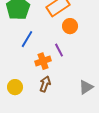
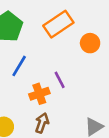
orange circle: (70, 26) -> (90, 43), moved

